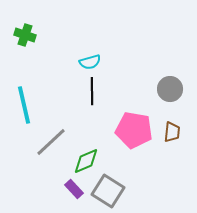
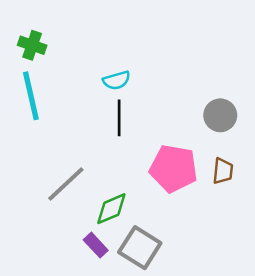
cyan line: (24, 105) -> (31, 96), moved

